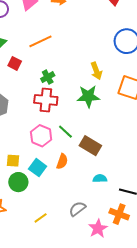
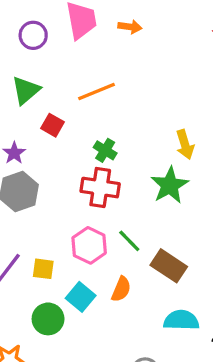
green cross: (48, 77) -> (105, 150), turned -32
green star: (88, 96) -> (170, 185), turned -30
yellow square: (13, 161) -> (43, 269), moved
cyan semicircle: (100, 178) -> (181, 320), size x1.5

